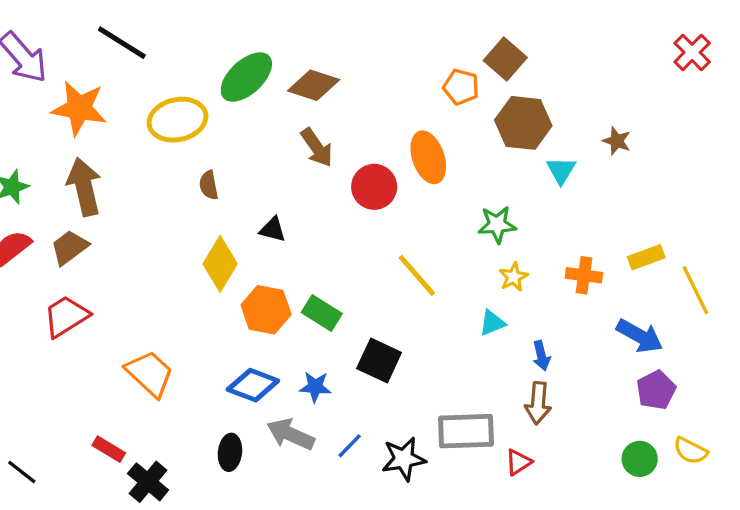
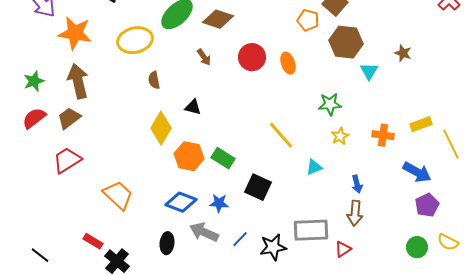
brown arrow: (317, 147) -> (204, 57), moved, size x0.7
orange ellipse: (428, 157) -> (288, 63), size x0.7
red circle: (374, 187) -> (252, 57), moved
cyan triangle: (492, 323) -> (314, 167), moved

